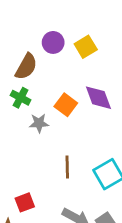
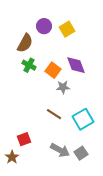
green cross: (21, 98) -> (29, 65), moved
gray star: (39, 123) -> (63, 87), moved
brown line: (67, 167) -> (54, 114), turned -56

